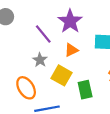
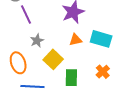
purple line: (43, 34) -> (26, 14), moved
orange triangle: (71, 50) -> (76, 40), moved

